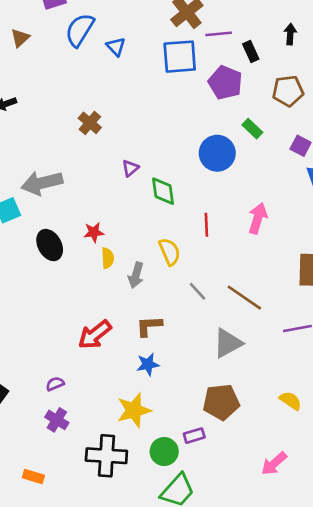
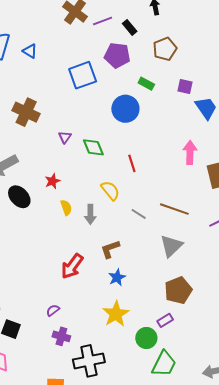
blue square: (180, 57) -> (83, 75), moved
brown cross: (90, 123) -> (26, 112), size x1.5
pink arrow: (258, 218) -> (190, 152), moved
red star: (94, 232) -> (53, 181), moved
black ellipse: (50, 245) -> (19, 197), moved
black cross: (106, 456) -> (89, 361), moved

